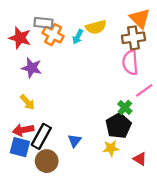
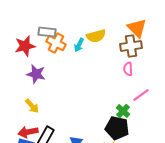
red star: (20, 38) -> (25, 46), turned -30
pink semicircle: (130, 62) -> (128, 69), size x0.6
black pentagon: (118, 126) -> (117, 128), turned -30

